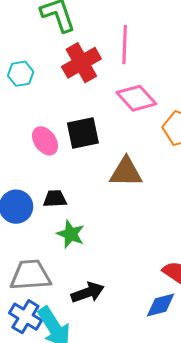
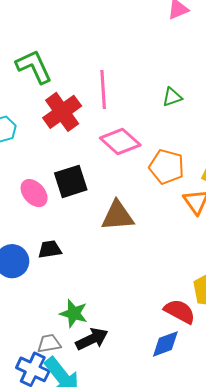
green star: (71, 234) -> (74, 313), moved
gray trapezoid: (30, 275) -> (49, 344), moved, size x0.6

